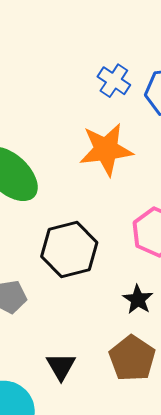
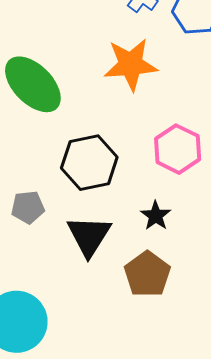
black triangle: (61, 366) -> (89, 236), moved, size x1.5

